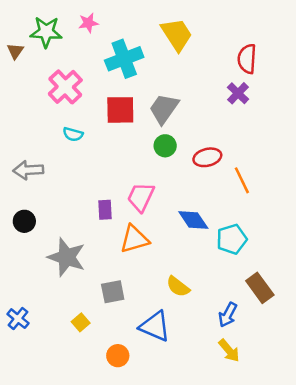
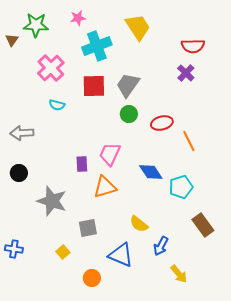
pink star: (88, 23) -> (78, 18), moved
red semicircle: (247, 59) -> (193, 46), turned -95
blue arrow: (228, 315) -> (161, 246), moved
blue cross: (18, 319) -> (14, 249), turned -30

